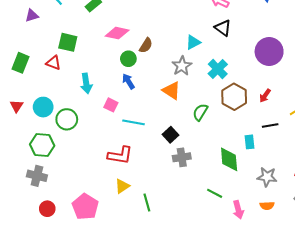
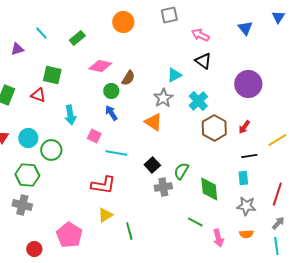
green semicircle: (200, 112) -> (181, 171), moved
cyan rectangle: (250, 142) -> (243, 178), moved
red circle: (47, 209) -> (34, 249), moved

